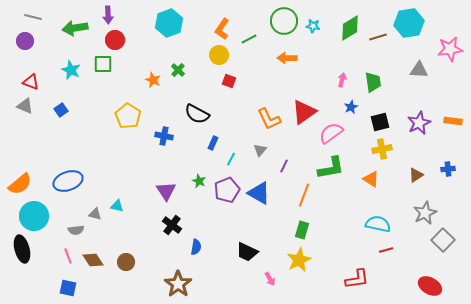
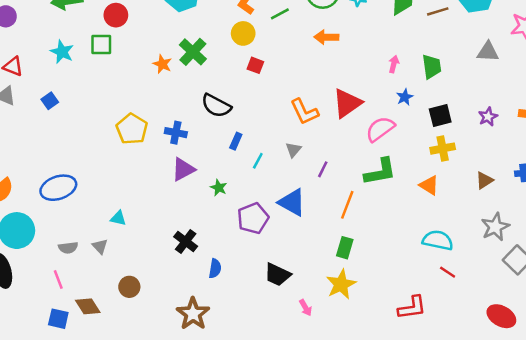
green cross: (178, 70) -> (193, 52), size x1.6
yellow pentagon: (128, 116) -> (132, 129), moved
purple star: (419, 123) -> (488, 117), size x0.7
purple pentagon: (227, 190) -> (253, 218), moved
purple triangle: (166, 191) -> (183, 169), moved, turned 35
gray triangle: (95, 214) -> (100, 246), moved, turned 32
red line: (386, 250) -> (448, 272), turned 48
brown diamond: (93, 260) -> (88, 306), moved

